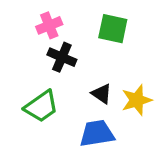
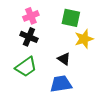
black cross: (62, 57) -> (29, 37), moved
yellow star: (137, 100) -> (84, 39), moved

